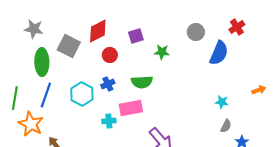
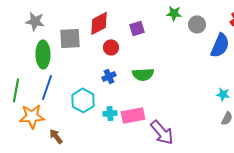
gray square: (69, 46) -> (70, 38), turned -30
green star: (162, 52) -> (174, 13), moved
cyan hexagon: (82, 94) -> (83, 100), moved
pink rectangle: (131, 108) -> (133, 115), moved
orange star: (31, 124) -> (32, 116), turned -30

